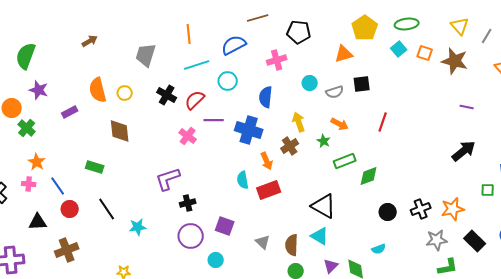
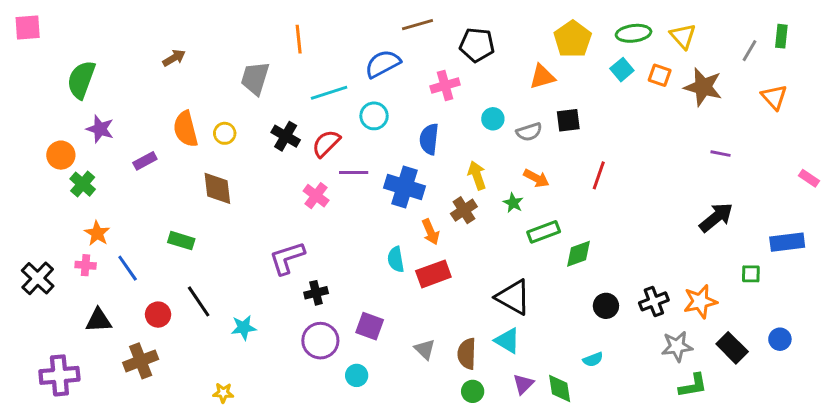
yellow triangle: (460, 26) -> (683, 36), moved
orange line: (189, 34) -> (299, 39), moved
red circle: (70, 209) -> (158, 315), moved

